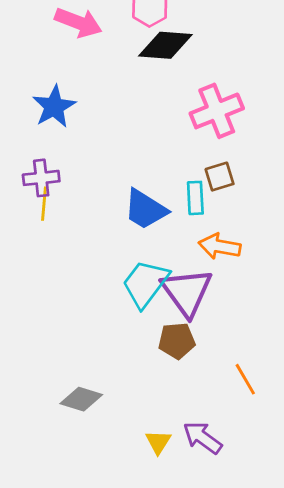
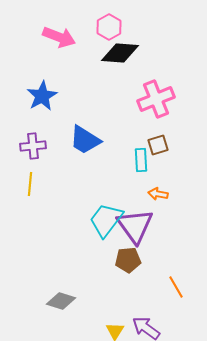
yellow line: (44, 204) -> (30, 184), moved
blue trapezoid: (145, 209) -> (85, 140), moved
orange arrow: (220, 246) -> (158, 194), size x0.7

